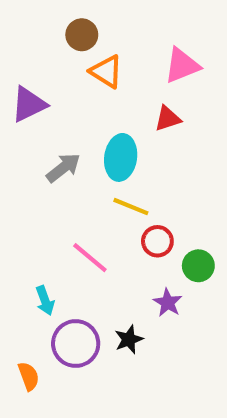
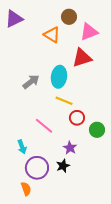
brown circle: (82, 35) -> (69, 17), moved
purple triangle: (29, 104) -> (14, 19), moved
red triangle: (168, 119) -> (82, 58), size x1.5
purple star: (168, 303) -> (70, 148), moved
orange semicircle: (29, 376) -> (26, 189), moved

